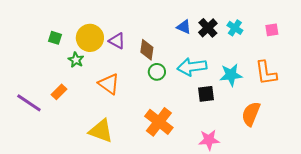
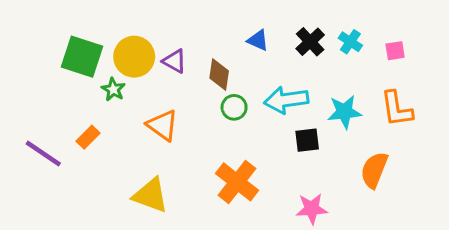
blue triangle: (184, 27) -> (258, 40), moved
pink square: (272, 30) -> (395, 51), moved
green square: (55, 38) -> (82, 57), size x2.0

